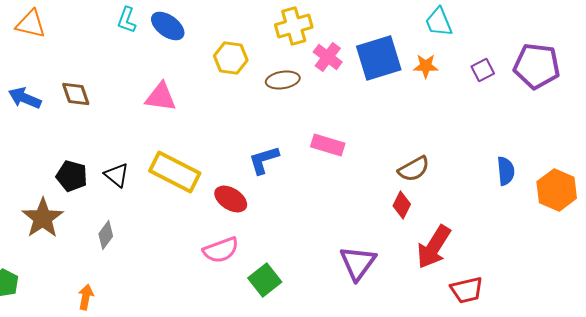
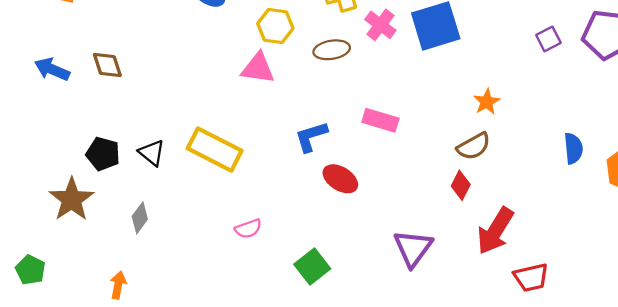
orange star: (426, 66) -> (487, 102), moved, turned -30
pink triangle: (161, 97) -> (258, 68), moved
red ellipse: (231, 199) -> (340, 179), moved
pink semicircle: (221, 250) -> (248, 229), moved, size x0.7

